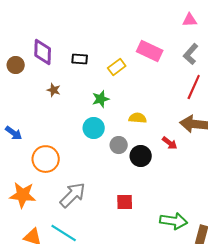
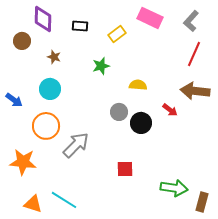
brown circle: (16, 65) -> (22, 41), moved
cyan circle: (94, 128) -> (50, 89), moved
gray arrow: (73, 195) -> (76, 145), moved

